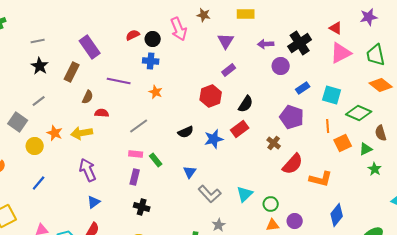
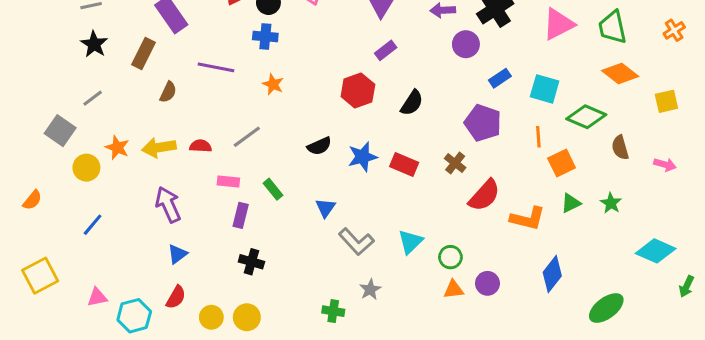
red semicircle: (102, 113) -> (201, 146), moved
red rectangle: (240, 129) -> (404, 165), moved, turned 60
green triangle: (366, 149) -> (571, 203), moved
pink rectangle: (136, 154) -> (228, 182), moved

